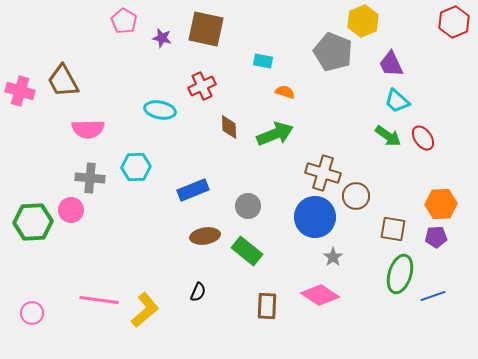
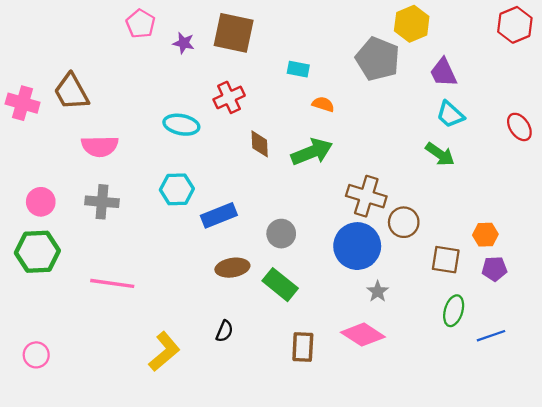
red ellipse: (423, 138) -> (519, 127), moved
cyan hexagon: (136, 167) -> (177, 189), moved
orange hexagon: (441, 204) -> (485, 235), moved, size x0.7
pink circle: (71, 210) -> (41, 202), moved
green ellipse: (400, 274) -> (454, 311), size x0.7
pink line: (99, 300) -> (112, 283), moved

